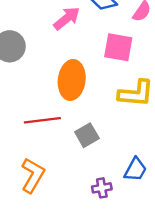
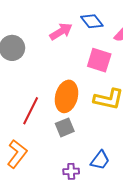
orange ellipse: (72, 80) -> (67, 96), moved
red line: (42, 120) -> (31, 111), turned -64

